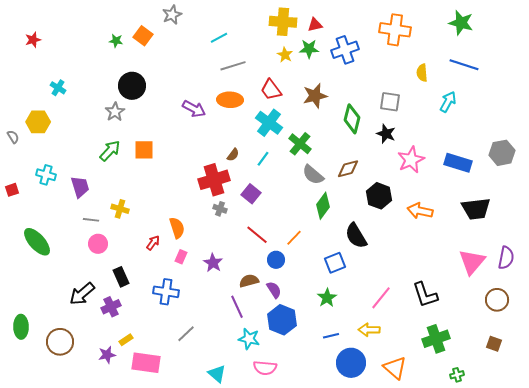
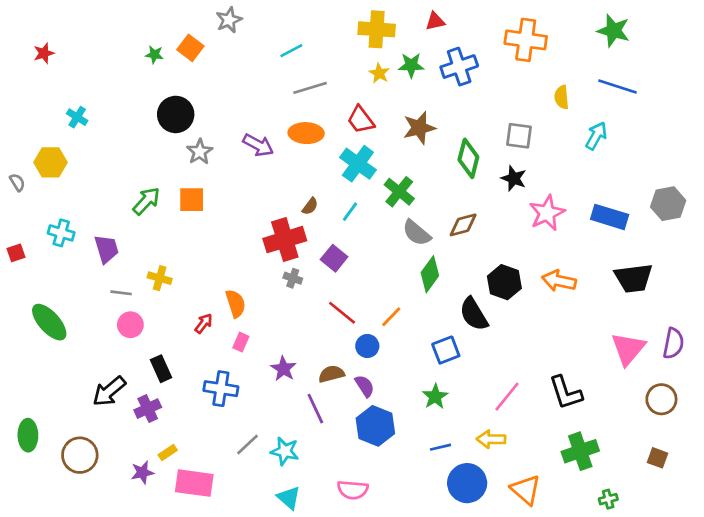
red triangle: (315, 25) -> (435, 21), moved
gray star: (115, 112) -> (200, 152), moved
black hexagon: (379, 196) -> (504, 282), moved
purple star: (213, 263) -> (283, 369), moved
cyan star: (249, 339) -> (285, 451), moved

